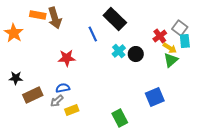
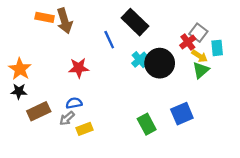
gray square: (180, 28) -> (198, 33), moved
orange star: (14, 33) -> (20, 69), moved
black circle: (136, 54) -> (160, 63), size x1.6
green rectangle: (120, 118) -> (147, 124), moved

